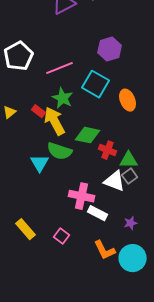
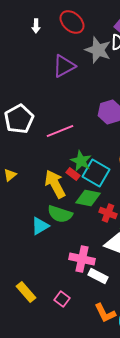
cyan square: (96, 84) -> (96, 173), moved
green star: (63, 98) -> (81, 161), moved
red rectangle: (39, 111) -> (73, 174), moved
cyan triangle: (40, 163) -> (40, 226), turned 30

